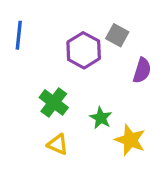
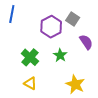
purple semicircle: (142, 70) -> (86, 42), turned -56
green star: (101, 118) -> (60, 55), moved

